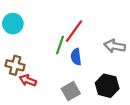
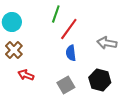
green line: (60, 45) -> (56, 14), moved
brown cross: (15, 65) -> (14, 50), moved, turned 30

